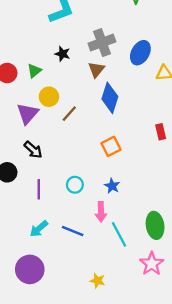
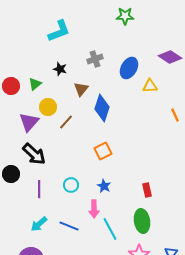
gray cross: (102, 43) -> (95, 59), size x0.7
brown triangle: (96, 70) -> (81, 89), moved
red rectangle: (161, 132) -> (147, 190), moved
black arrow: (33, 150) -> (34, 154), size x1.4

